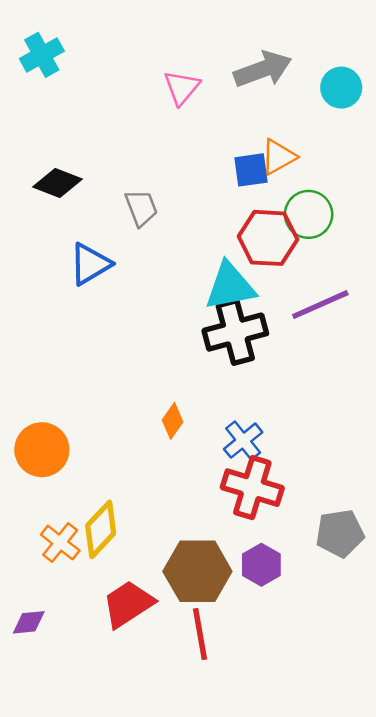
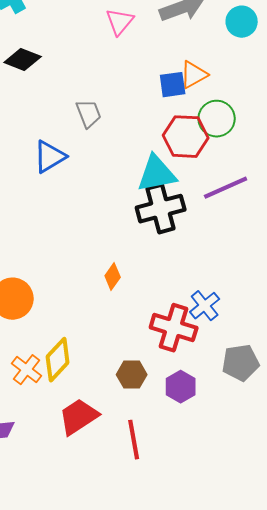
black diamond: (58, 183) -> (23, 60), moved
blue cross: (243, 441) -> (205, 306), moved
brown hexagon: (197, 571) -> (132, 375), moved, size x0.6

